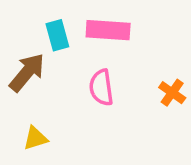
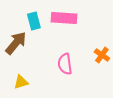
pink semicircle: (101, 88) -> (65, 64), moved

